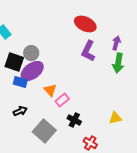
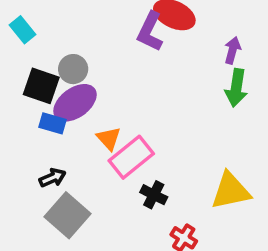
purple L-shape: (88, 51) -> (150, 32), moved
pink rectangle: (62, 100) -> (131, 157), size x1.6
yellow triangle: (115, 118) -> (231, 191), size x1.6
gray square: (44, 131) -> (68, 215), moved

